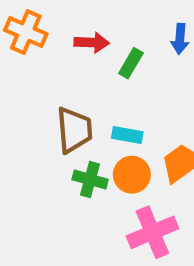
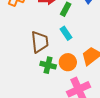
cyan rectangle: (127, 135) -> (66, 33), moved, turned 48

